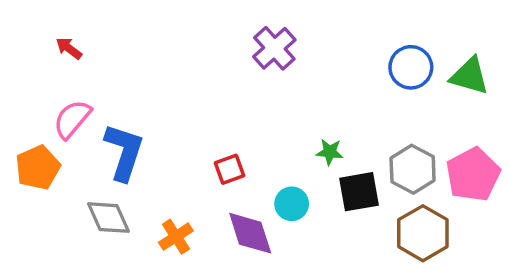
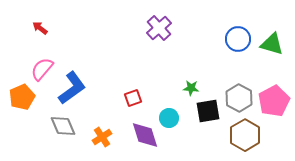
blue L-shape: (124, 152) -> (72, 88), turned 36

